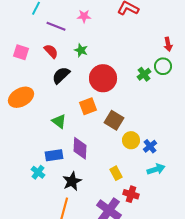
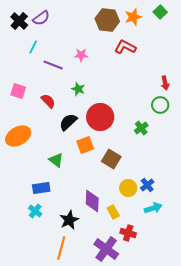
red semicircle: (51, 51) -> (48, 101), moved
green cross: (144, 74) -> (141, 128), moved
black semicircle: (61, 75) -> (68, 122), moved
yellow circle: (131, 140) -> (128, 188), moved
purple diamond: (80, 148) -> (92, 201), moved
blue rectangle: (54, 155) -> (41, 188), moved

